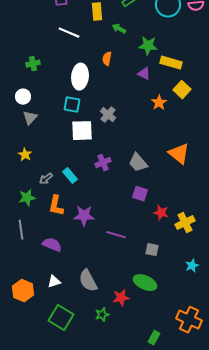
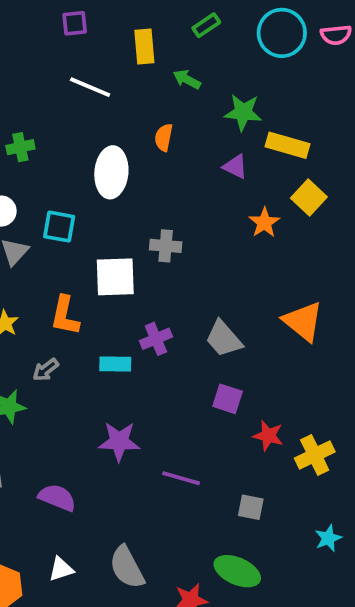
cyan square: (72, 105) -> (59, 227), moved
gray cross: (108, 115) -> (166, 246), turned -35
cyan rectangle: (70, 176) -> (115, 364), moved, turned -49
orange L-shape: (56, 206) -> (65, 316), moved

